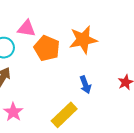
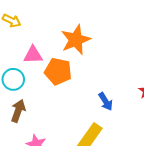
orange star: (83, 40) -> (76, 40), moved

